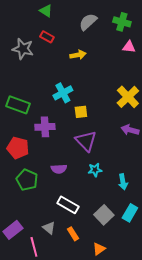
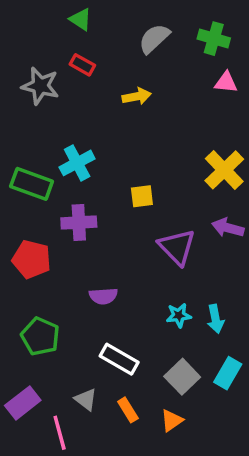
cyan cross: (63, 93) -> (77, 163), moved
purple triangle: (86, 141) -> (177, 247), moved
cyan star: (95, 170) -> (179, 315), moved
green pentagon: (27, 180) -> (40, 336), moved
orange triangle: (99, 249) -> (172, 420), moved

